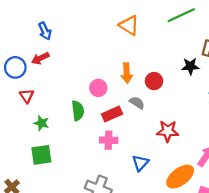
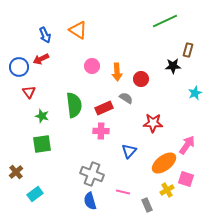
orange triangle: (129, 25) -> (78, 30), moved
pink circle: (98, 88) -> (92, 66), moved
green semicircle: (78, 111) -> (74, 105), size x1.4

